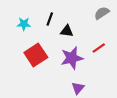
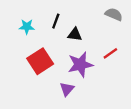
gray semicircle: (102, 13) -> (114, 14), turned 56
purple triangle: (78, 88) -> (67, 89), moved

